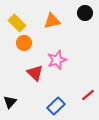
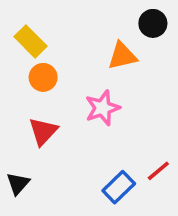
orange triangle: (52, 21) -> (122, 56), moved
red triangle: (35, 73) -> (43, 131), moved, turned 30
blue rectangle: (56, 106) -> (119, 187), moved

